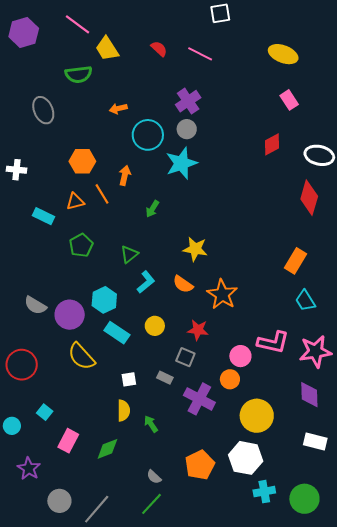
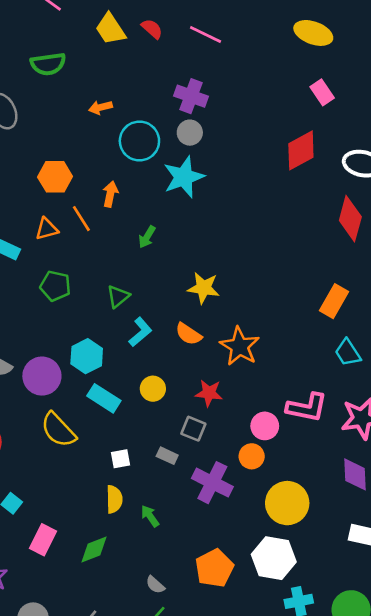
yellow trapezoid: (107, 49) -> (110, 29), moved
purple cross: (188, 101) -> (191, 96), turned -35
red diamond: (272, 144) -> (301, 150), size x1.4
green pentagon: (81, 245) -> (55, 286), turned -30

